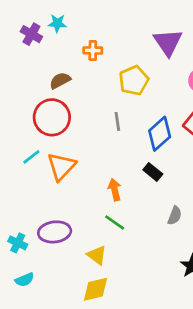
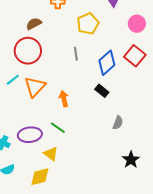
orange arrow: (115, 190) -> (64, 99), moved
green line: (115, 222) -> (58, 128), moved
yellow triangle: (97, 255) -> (51, 154), moved
yellow diamond: (96, 289) -> (40, 177), moved

